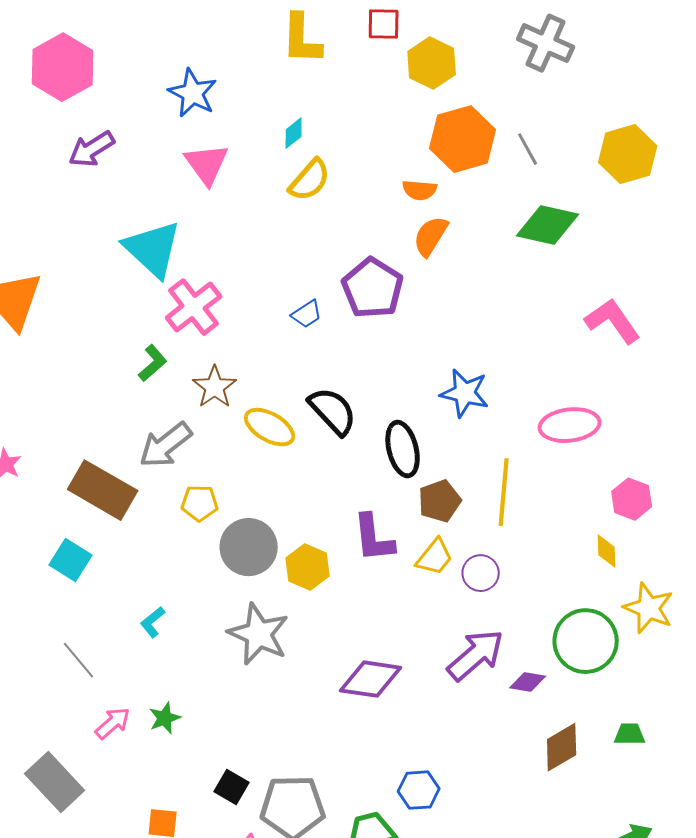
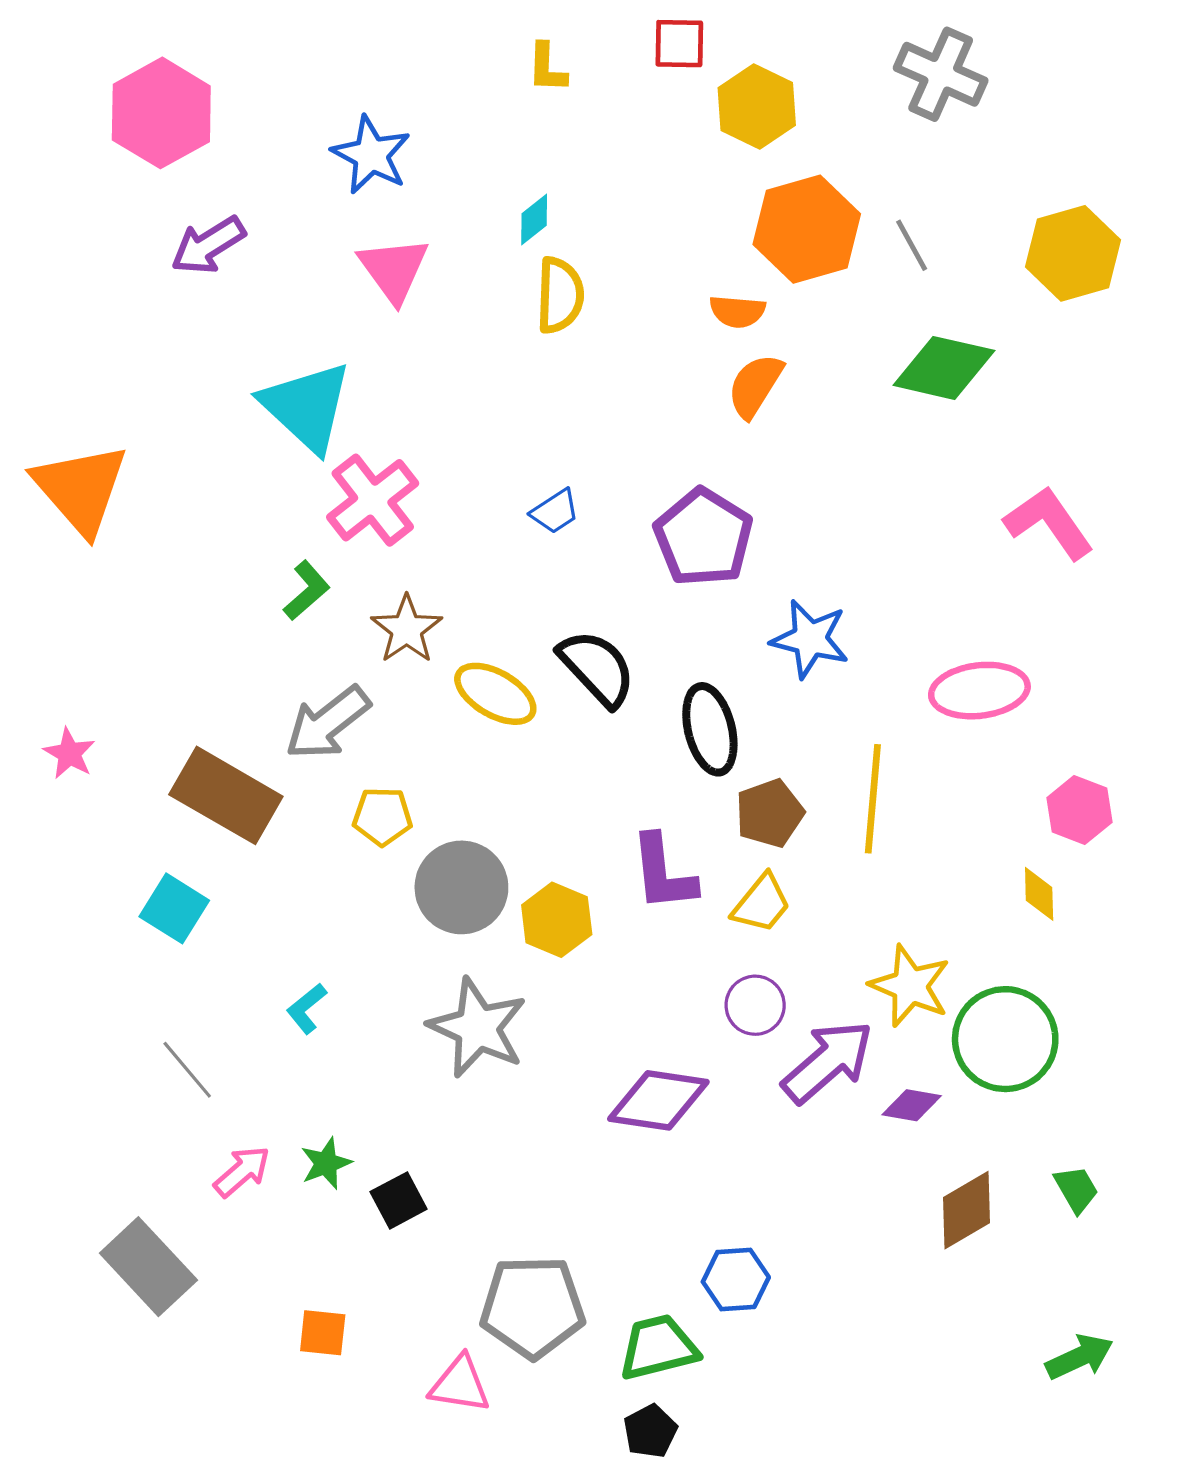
yellow L-shape: (302, 39) -> (547, 68), size x0.6
yellow semicircle: (310, 180) -> (560, 295), turned -39
purple pentagon: (373, 288) -> (703, 537), moved
purple circle: (481, 573) -> (755, 1005), moved
yellow star: (649, 608) -> (910, 986), moved
green trapezoid: (630, 734) -> (1076, 1189), turned 60
black square: (232, 787) -> (399, 1200), moved, turned 32

